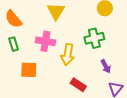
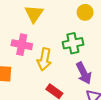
purple arrow: (106, 66) -> (84, 73), size x1.5

